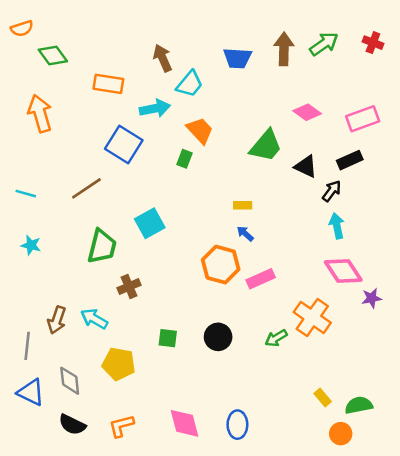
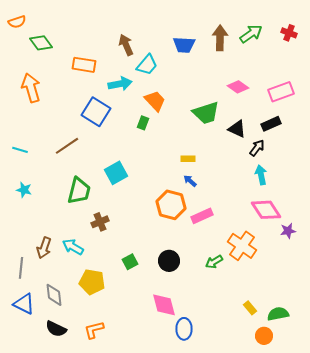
green trapezoid: (266, 146) -> (206, 113), turned 32
green square: (168, 338) -> (130, 262), turned -35
pink diamond: (185, 423) -> (164, 305), moved

